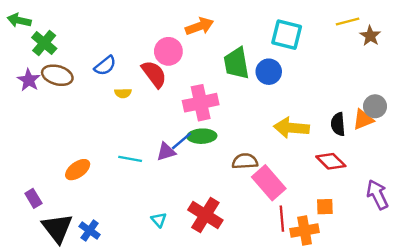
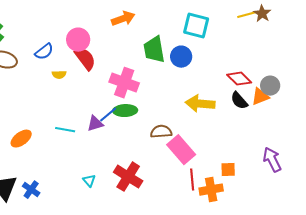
brown star: (370, 36) -> (262, 14), moved
pink circle: (168, 51) -> (78, 40), moved
pink cross: (201, 103) -> (124, 83), turned 32
black semicircle: (338, 124) -> (239, 101), turned -36
red diamond: (331, 161) -> (239, 79), moved

